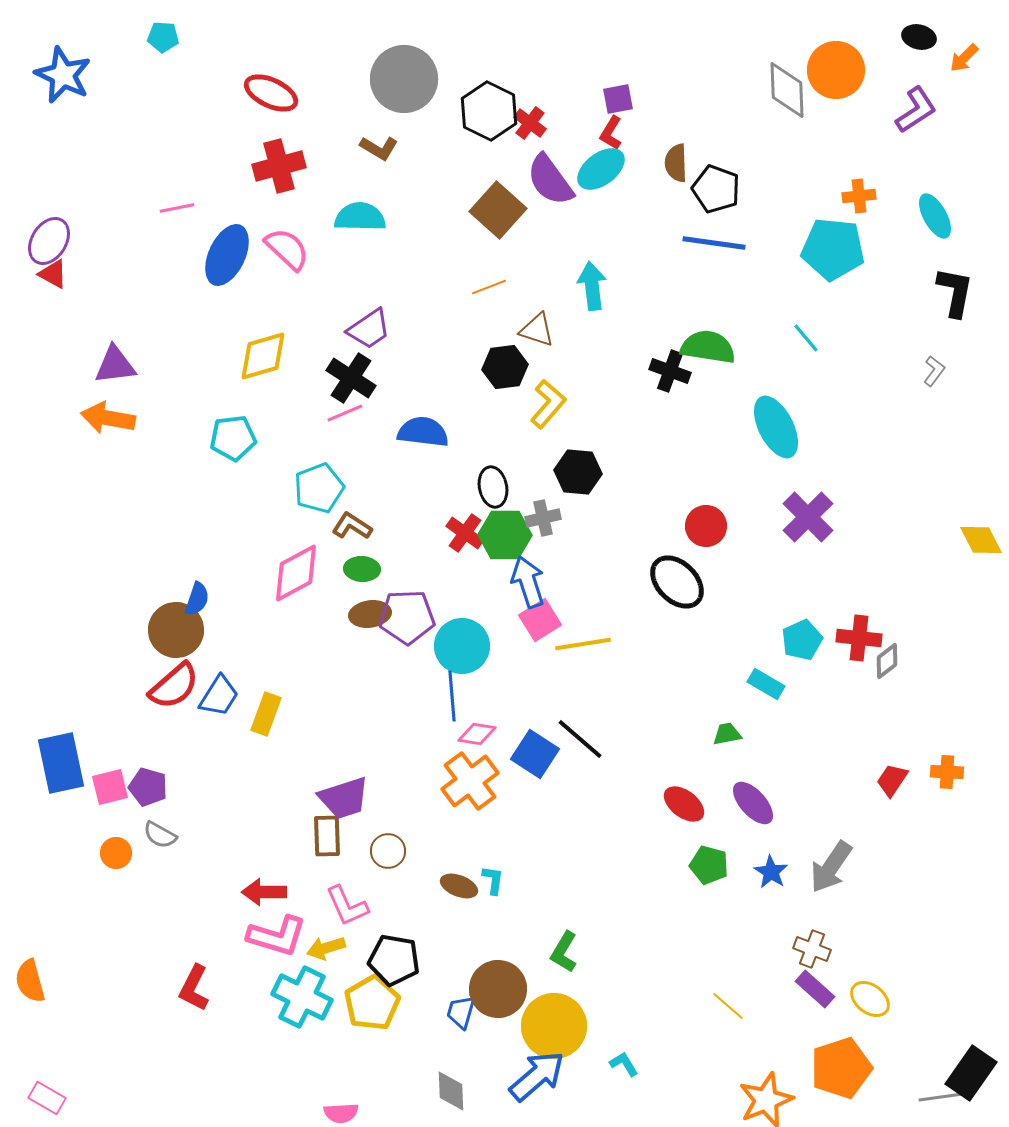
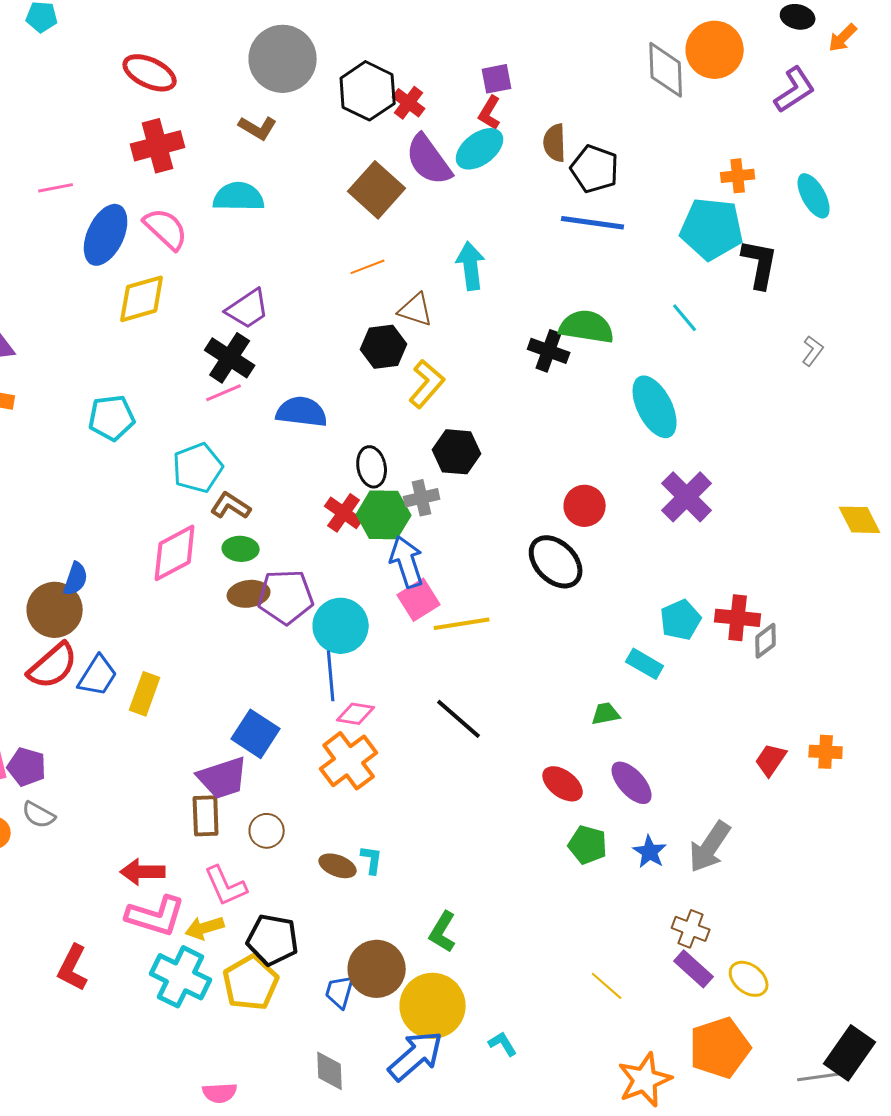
black L-shape: (955, 292) -> (760, 264), moved
yellow diamond: (263, 356) -> (142, 299), moved
blue square: (535, 754) -> (256, 734), moved

